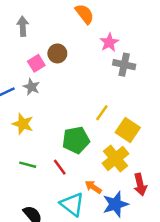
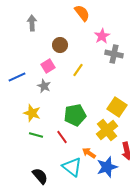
pink square: (36, 63) -> (48, 66), moved
gray star: (31, 87) -> (44, 86), moved
yellow line: (102, 113) -> (78, 70), moved
yellow star: (23, 124) -> (32, 113), moved

